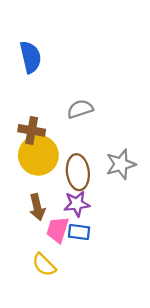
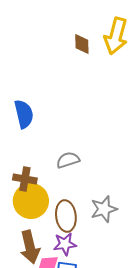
brown arrow: (37, 207) -> (30, 247), size x1.4

